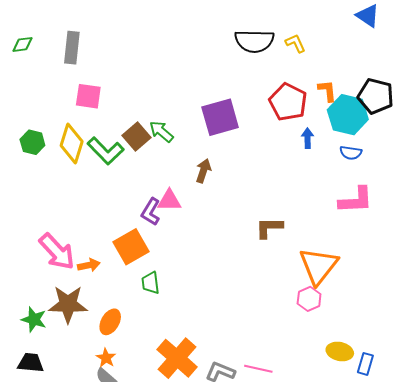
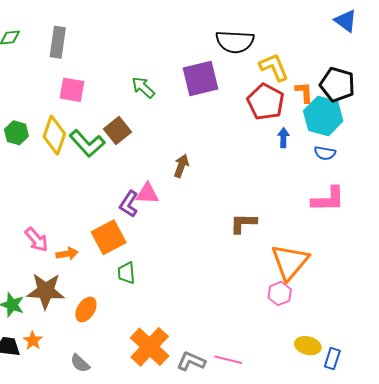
yellow L-shape: (296, 43) -> (274, 67), moved, size x1.5
black pentagon: (376, 96) -> (337, 85), moved
purple square: (220, 117) -> (201, 79), moved
green arrow: (161, 131) -> (143, 87), moved
pink arrow: (57, 252) -> (37, 240), size x0.7
orange star: (106, 358) -> (33, 341), moved

